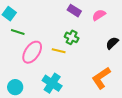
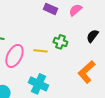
green cross: (72, 37) -> (60, 42), moved

